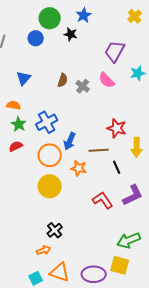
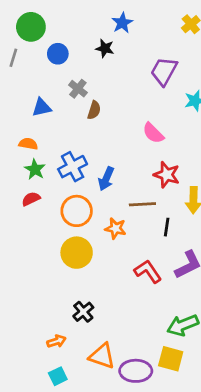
green circle: (50, 18) -> (31, 27), moved
blue triangle: (24, 78) -> (42, 107), turned 35
pink semicircle: (107, 80) -> (153, 133), moved
gray cross: (83, 86) -> (78, 89), moved
blue arrow: (70, 141) -> (106, 179), moved
black line: (117, 167) -> (167, 227), turned 32
orange arrow: (44, 250) -> (56, 341), moved
orange triangle: (60, 272) -> (102, 356), moved

